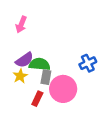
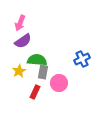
purple semicircle: (24, 60) -> (23, 41), moved
pink circle: (63, 89) -> (59, 83), size x0.7

